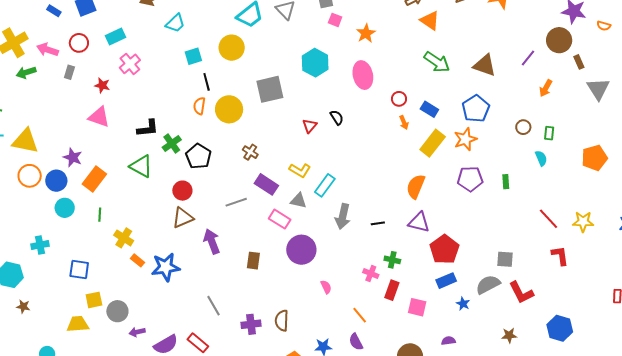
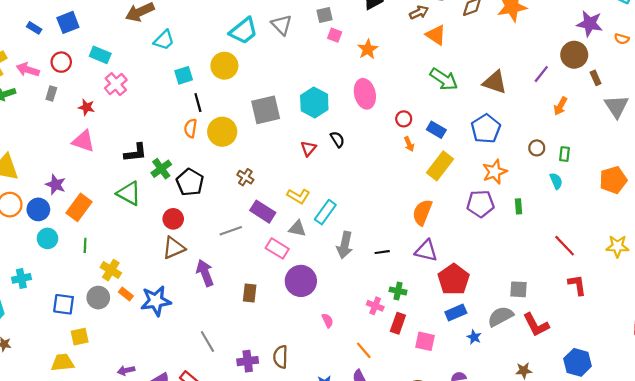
cyan rectangle: (115, 36) -> (100, 55), turned 48
cyan hexagon: (315, 63) -> (314, 102), moved
orange star: (465, 139) -> (495, 172), moved
yellow star: (583, 222) -> (617, 246), moved
gray circle: (117, 311) -> (98, 298), moved

